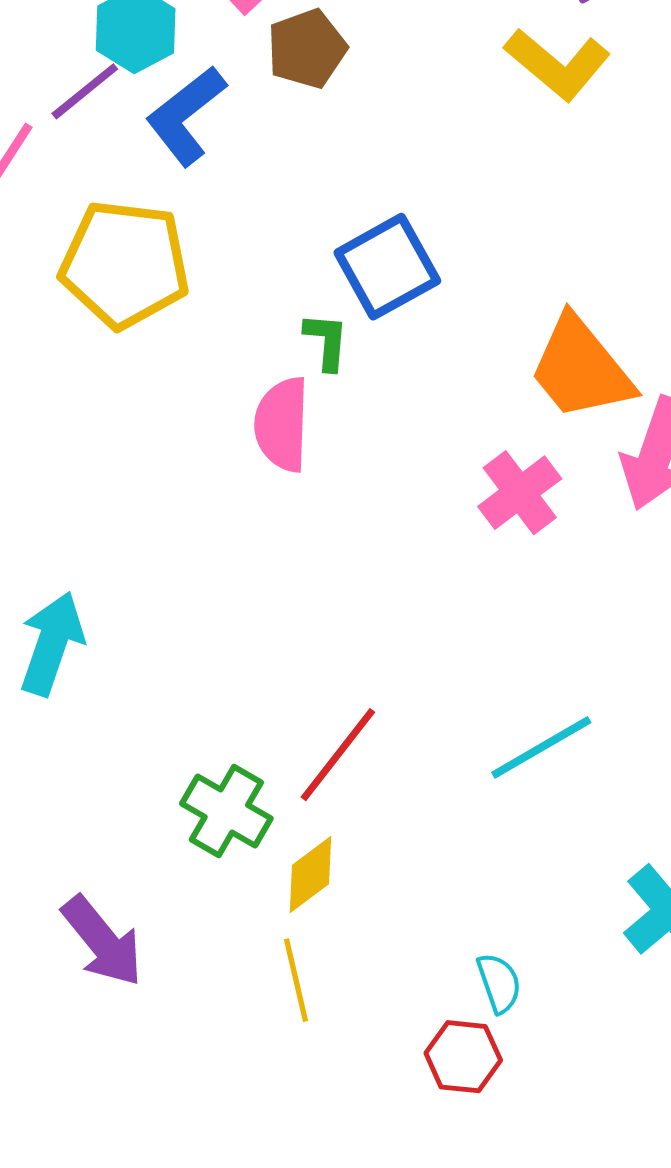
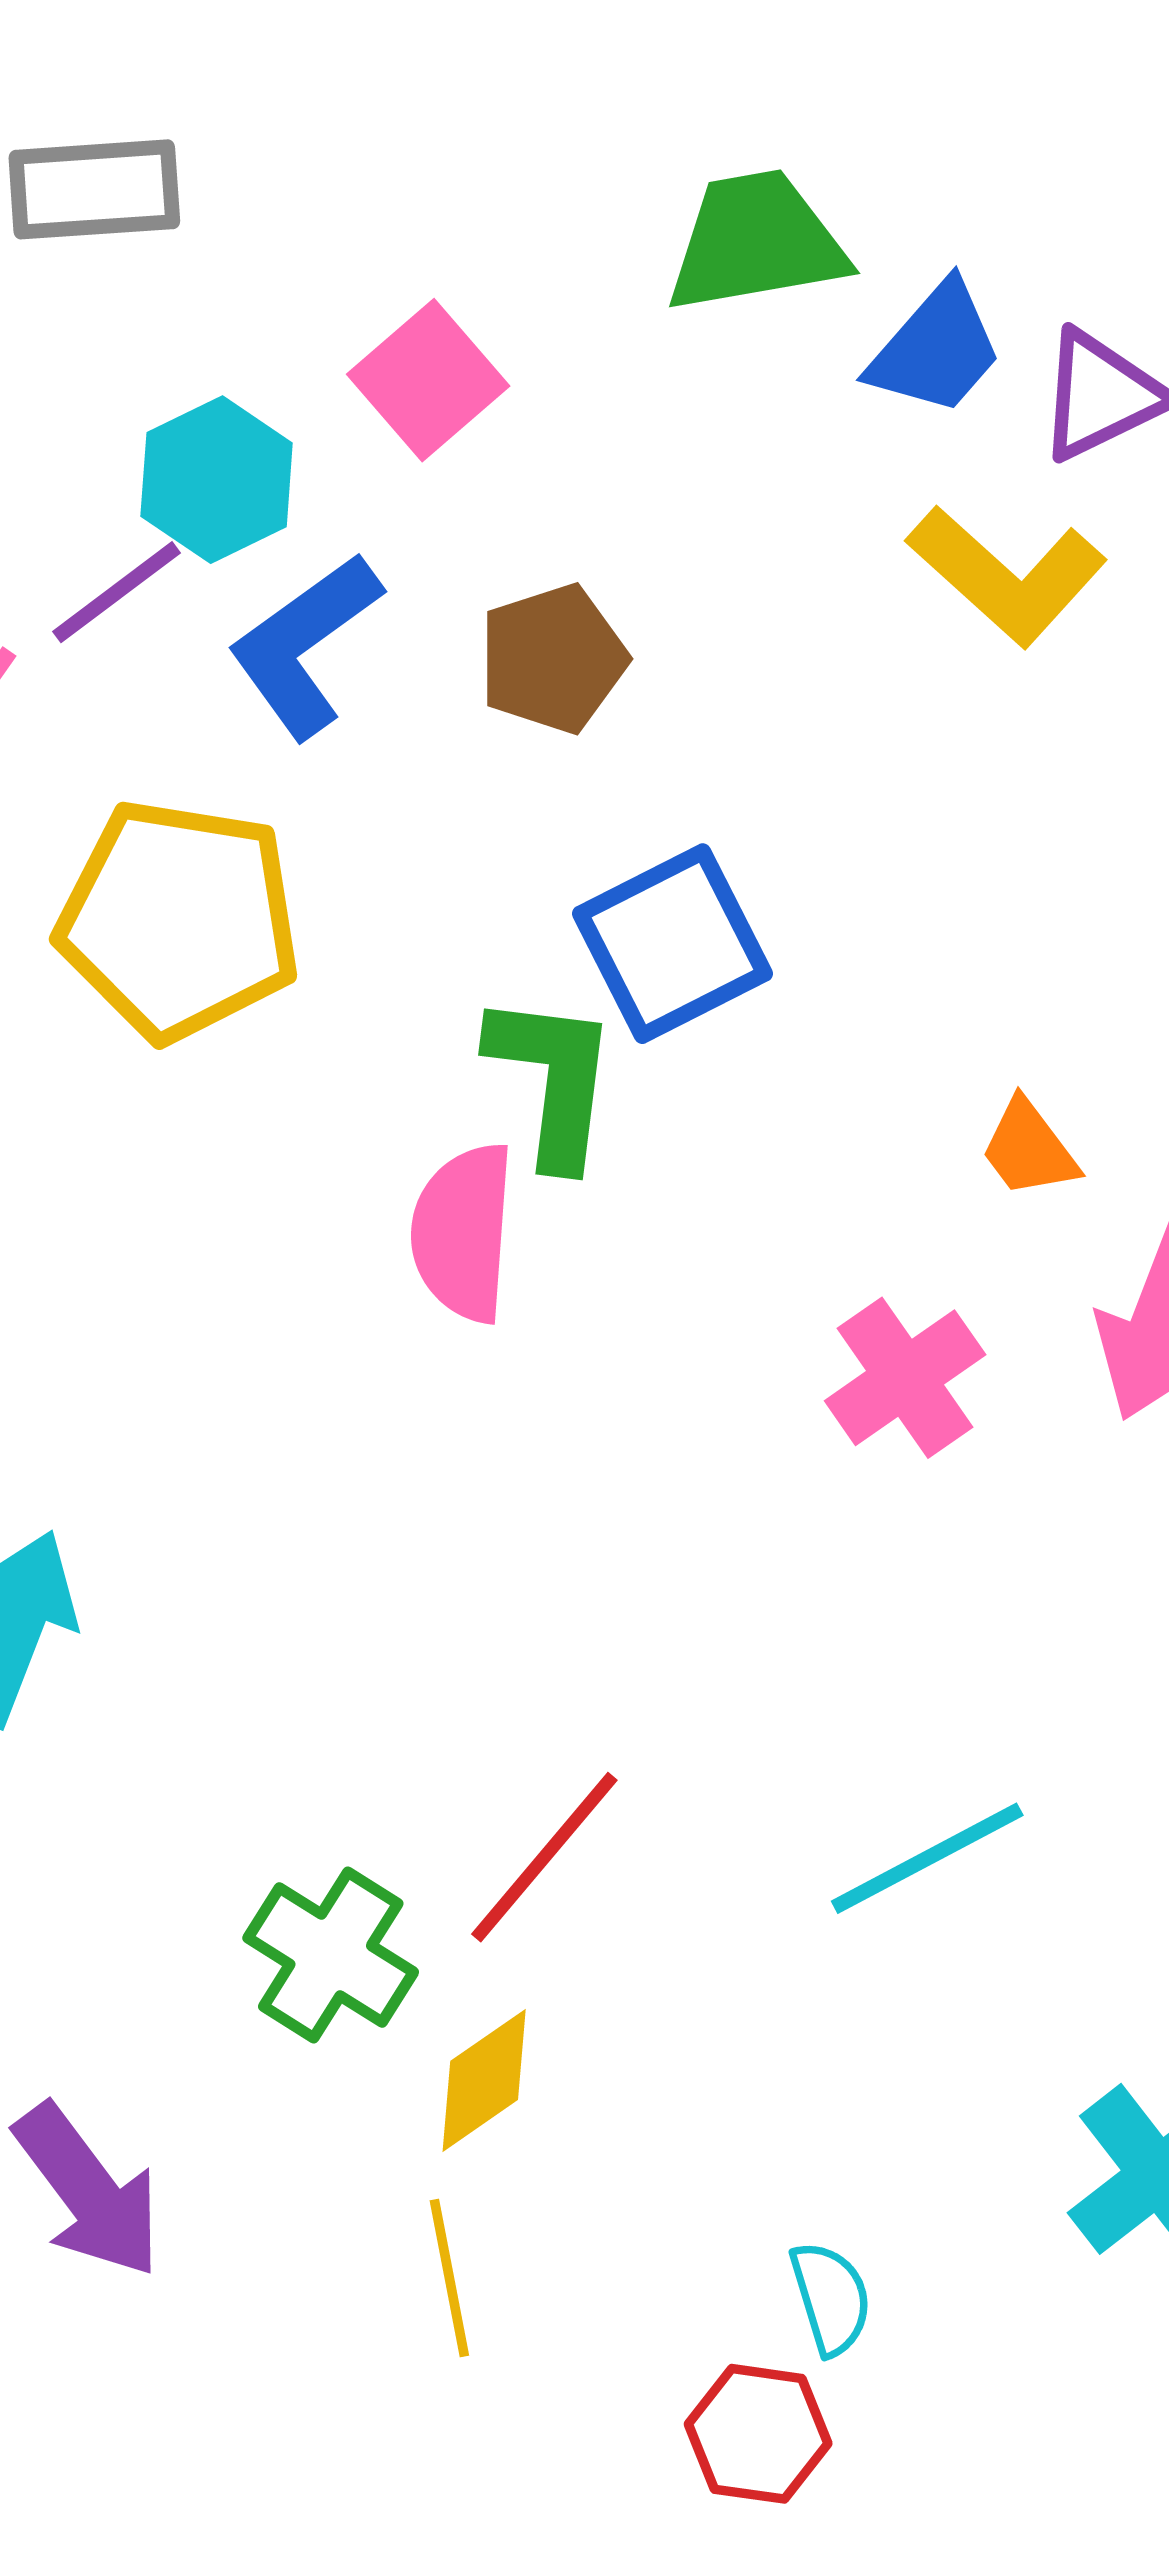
brown pentagon: (307, 49) -> (553, 659), moved
green L-shape: (326, 341) -> (553, 1079), size x1.6
orange trapezoid: (581, 368) -> (1029, 1149), size x0.5

